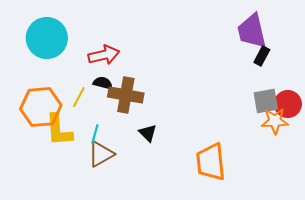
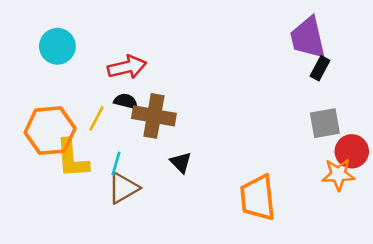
cyan circle: (47, 38) -> (57, 46), size x0.7
red circle: (288, 104) -> (352, 151), moved
orange star: (275, 121) -> (338, 175), moved

